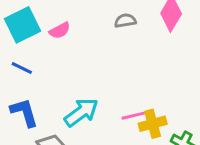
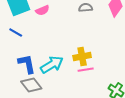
blue L-shape: (24, 112) -> (27, 64), moved
yellow cross: (153, 124) -> (82, 56), moved

